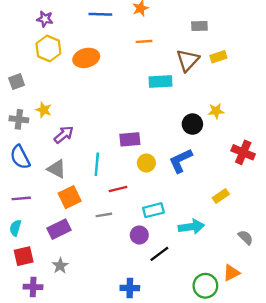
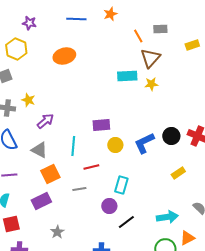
orange line: (144, 41) -> (138, 36), moved, turned 64
yellow hexagon: (48, 48) -> (16, 49), moved
yellow rectangle: (218, 57) -> (192, 45), moved
yellow star: (216, 111) -> (151, 84), moved
black circle: (192, 124) -> (171, 136), moved
cyan rectangle: (153, 210) -> (121, 185), turned -60
cyan arrow: (191, 227) -> (167, 217), moved
gray star: (60, 266) -> (57, 232), moved

